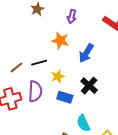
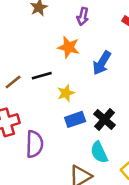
black cross: (89, 86) -> (105, 119), moved
purple semicircle: (35, 91) -> (35, 144), moved
blue rectangle: (65, 97) -> (75, 119), turned -35

